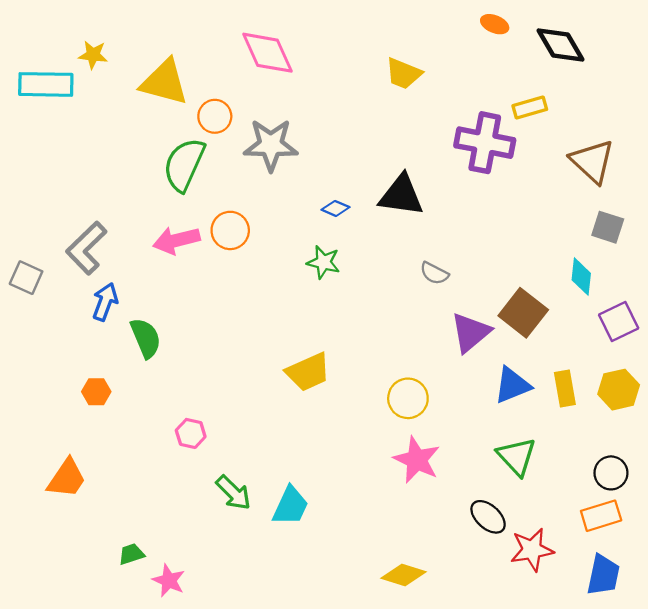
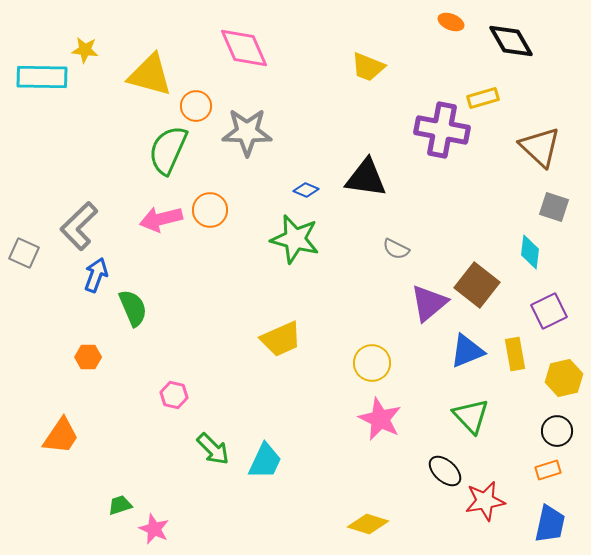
green star: (323, 262) -> (295, 239), size x1.6
purple square: (619, 322) -> (549, 311), moved
yellow hexagon: (619, 390) -> (564, 378), moved
orange rectangle: (601, 516) -> (548, 470), size x0.7

